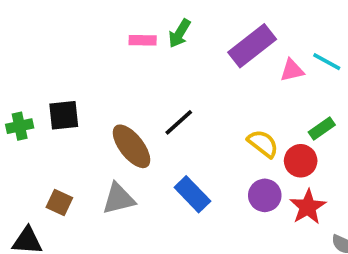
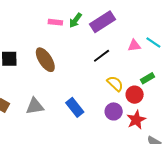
purple rectangle: (252, 46) -> (102, 22), moved
black line: (179, 122) -> (102, 56), moved
brown ellipse: (132, 146) -> (45, 60), moved

